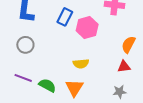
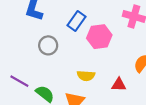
gray circle: (25, 45) -> (48, 45), moved
red triangle: (124, 67) -> (119, 85), moved

